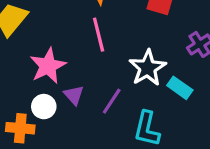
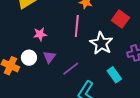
pink star: (48, 66) -> (40, 34), size x0.6
white star: (148, 68) -> (101, 43), moved, turned -30

